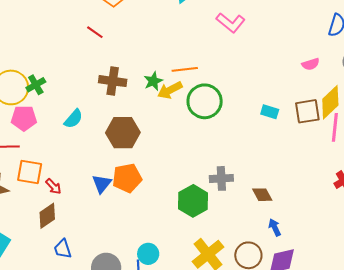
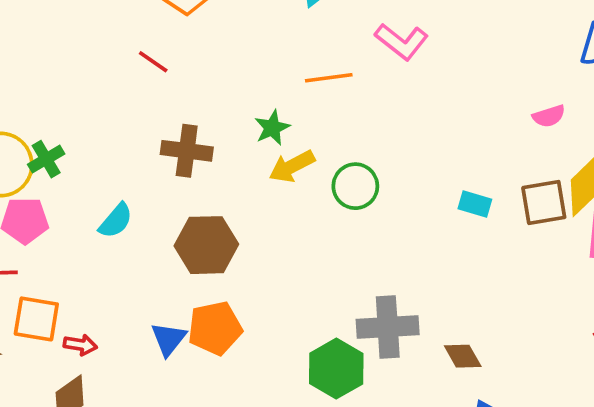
orange line: (185, 69) -> (329, 78), moved
green star: (153, 81) -> (272, 128), moved
green circle: (205, 101) -> (355, 186), size x0.7
gray cross: (221, 178) -> (388, 327), size x1.4
red arrow: (53, 186) -> (80, 345), turned -36

